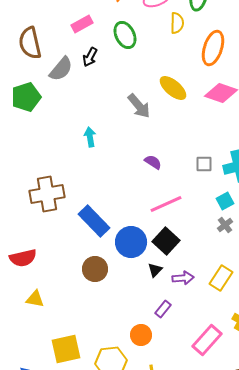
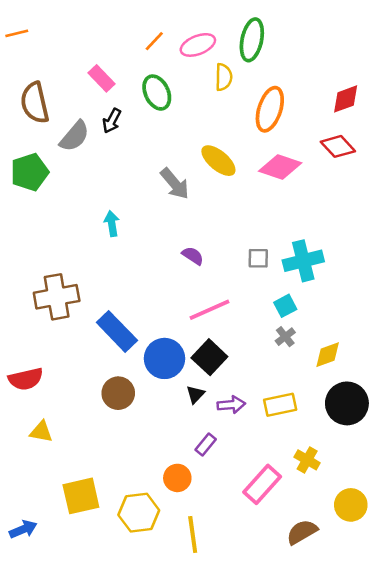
pink rectangle: (82, 24) -> (102, 78), turned 75
yellow rectangle: (221, 278) -> (280, 405), turned 45

